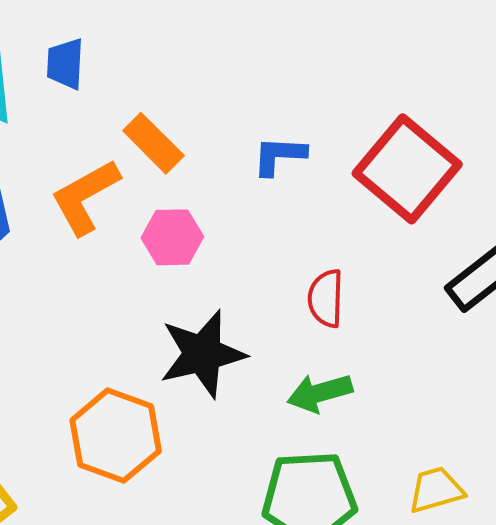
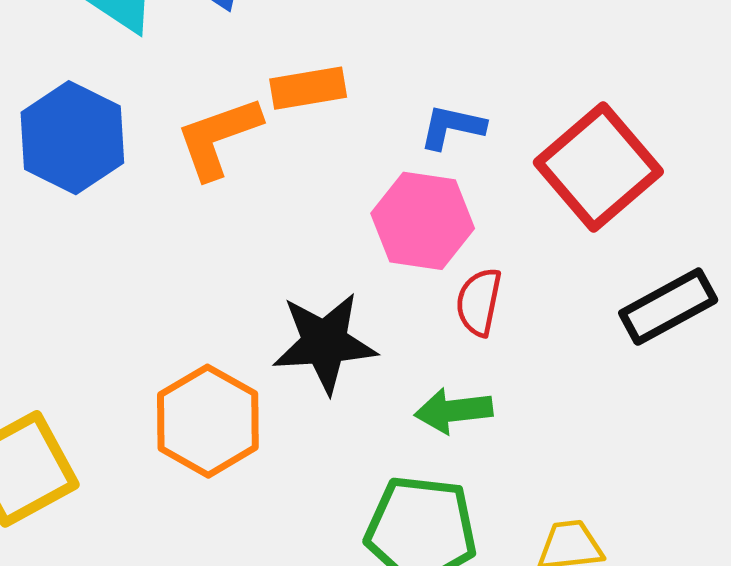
orange rectangle: (153, 143) -> (308, 88), turned -64
pink hexagon: (172, 237) -> (423, 221), moved, size x1.4

